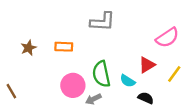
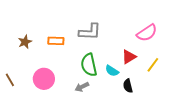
gray L-shape: (102, 22) -> (90, 32), moved
pink circle: (73, 85) -> (44, 79), moved
black semicircle: (146, 98) -> (128, 86), turned -128

